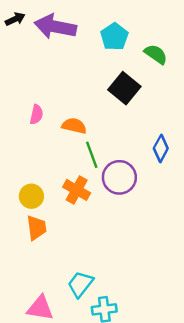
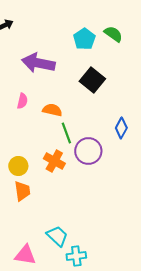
purple arrow: (55, 27) -> (38, 63), moved
green semicircle: (156, 54) -> (113, 34), moved
cyan trapezoid: (80, 284) -> (57, 236), turned 95

